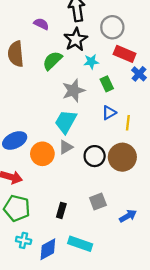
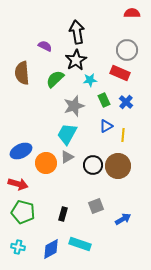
gray circle: (112, 27) -> (127, 50), moved
blue cross: (139, 74) -> (126, 102), moved
cyan cross: (24, 240) -> (18, 247), moved

